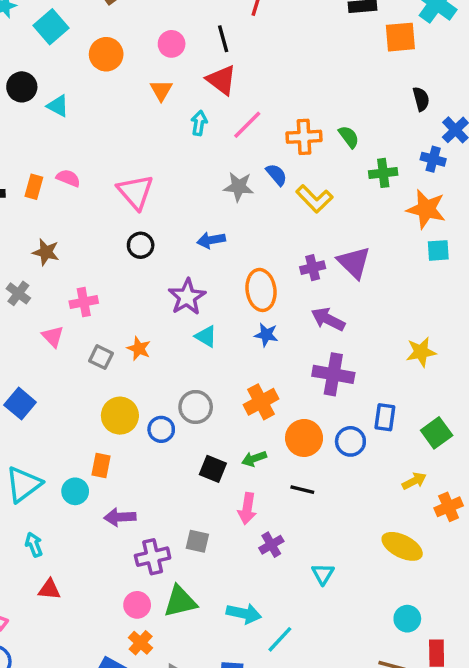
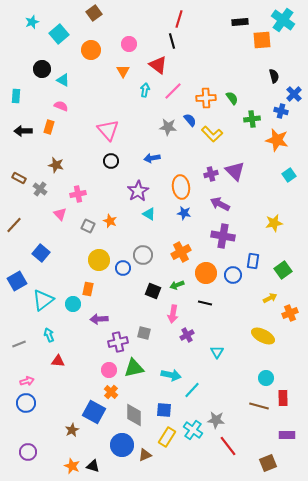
black line: (223, 39) -> (172, 41), moved
pink semicircle: (68, 178) -> (61, 106), moved
cyan square: (438, 250) -> (289, 175), moved, turned -32

